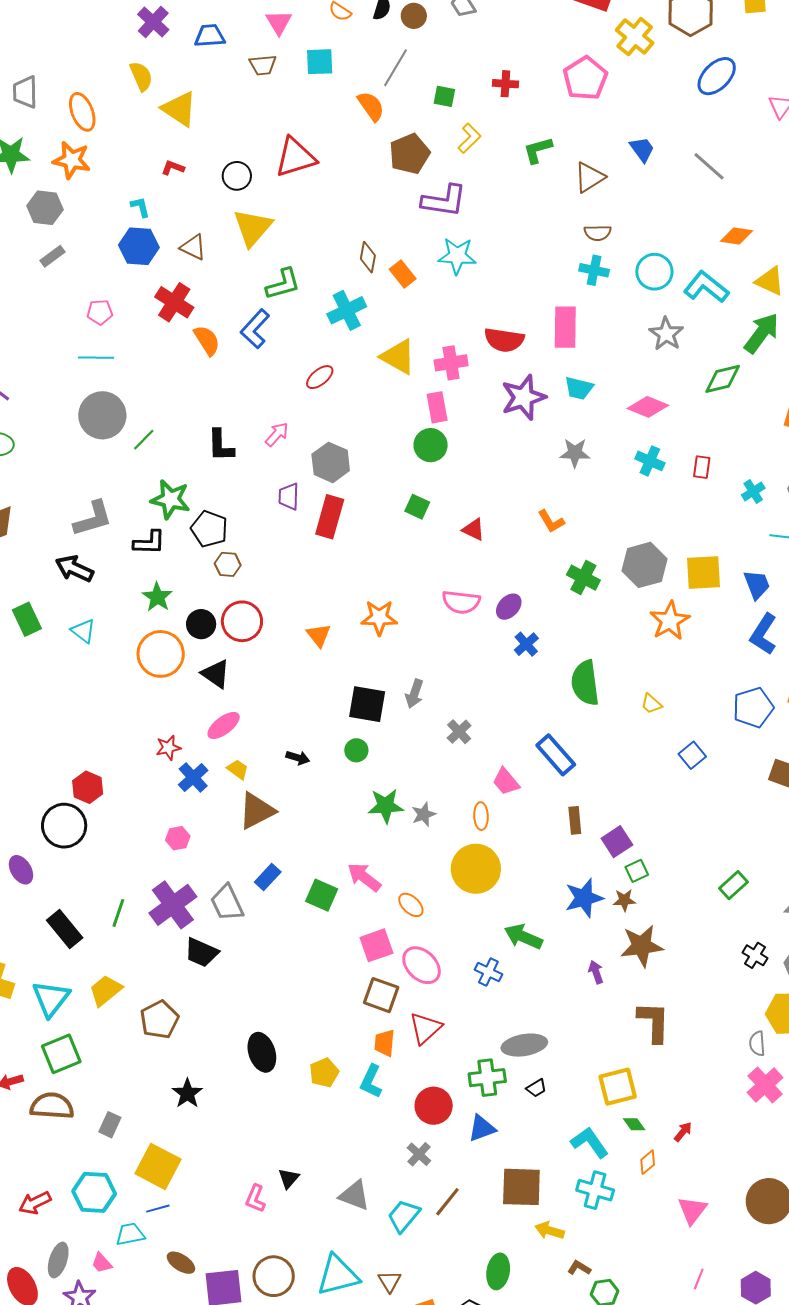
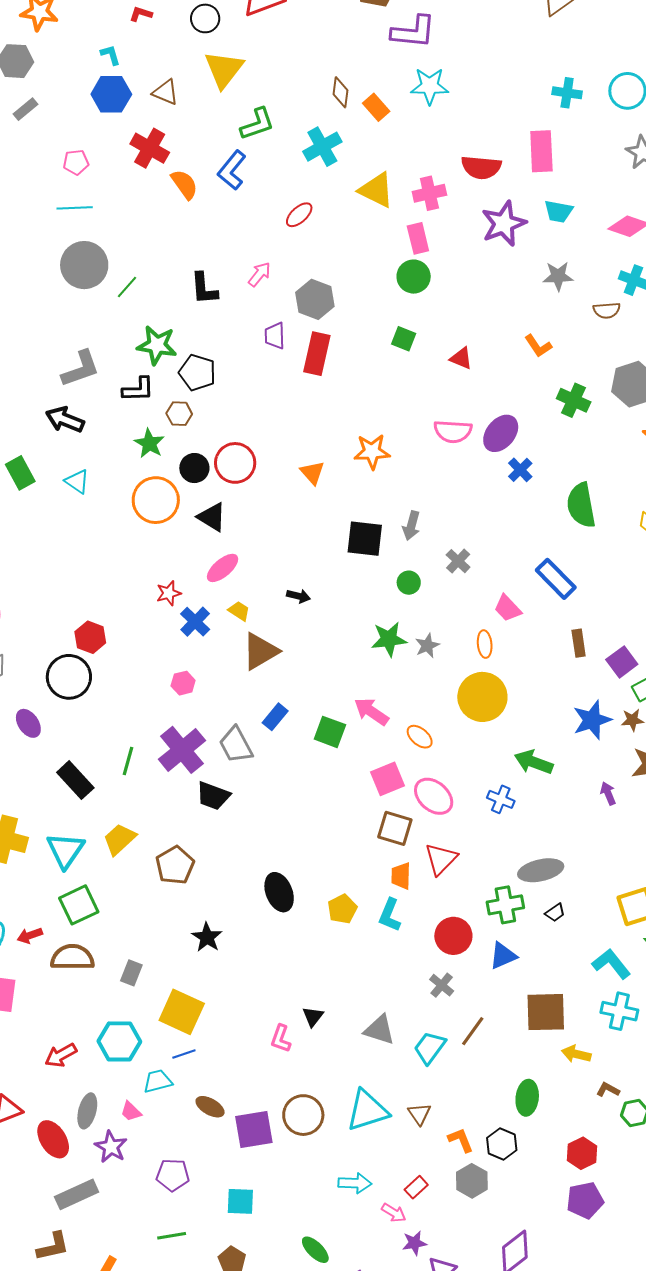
brown semicircle: (598, 233) -> (607, 310), moved
brown hexagon: (228, 564) -> (179, 414), moved
purple ellipse: (509, 607) -> (501, 433), size x1.4
green circle: (356, 750) -> (409, 583), moved

